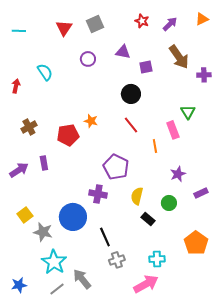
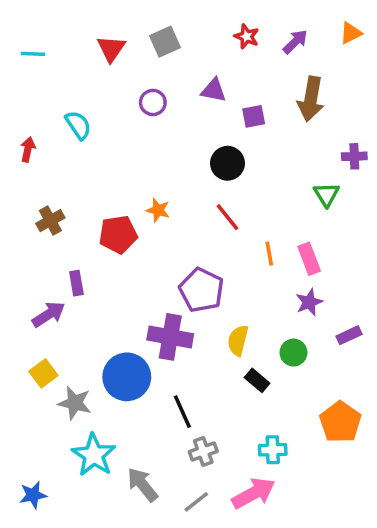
brown arrow: (179, 57) -> (311, 99), turned 45
purple cross: (204, 75) -> (354, 156), moved
pink rectangle: (173, 130) -> (309, 259), moved
purple arrow: (19, 170) -> (49, 314), moved
purple cross: (98, 194) -> (170, 337), size x1.4
gray line: (57, 289) -> (196, 502), moved

